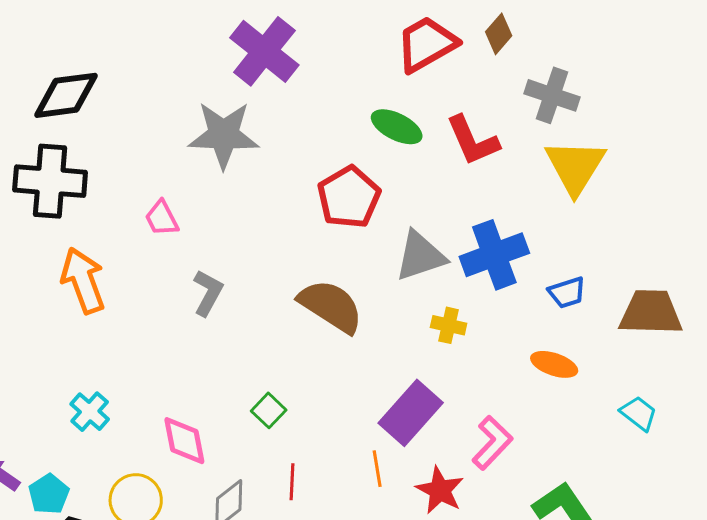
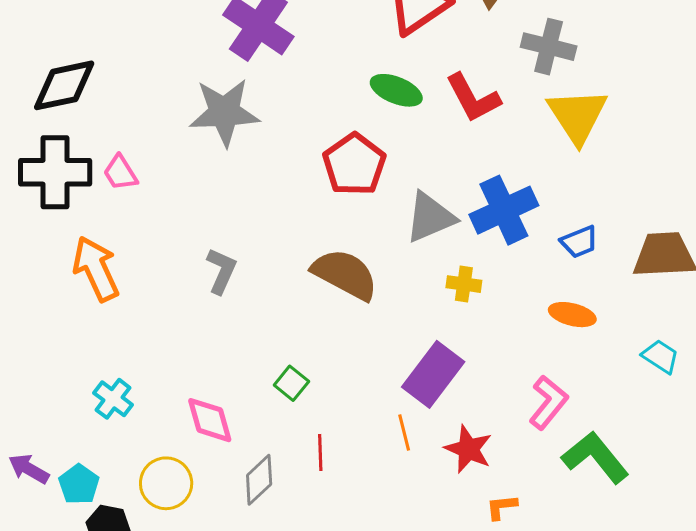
pink trapezoid: (162, 218) -> (120, 173), moved
pink L-shape: (492, 443) -> (548, 402), moved

